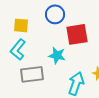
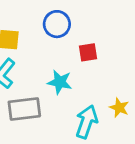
red square: (77, 34) -> (88, 52), size x0.6

